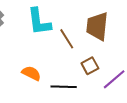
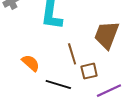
brown line: (67, 39) -> (72, 54), moved

